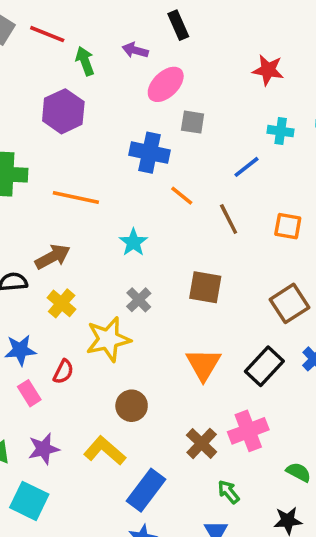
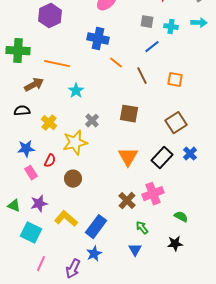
gray square: (193, 122) -> (147, 22), moved
cyan star: (133, 242) -> (76, 91), moved
brown arrow: (53, 257) -> (34, 85), moved
brown circle: (132, 406) -> (73, 179), moved
yellow L-shape: (105, 451) -> (66, 219), moved

